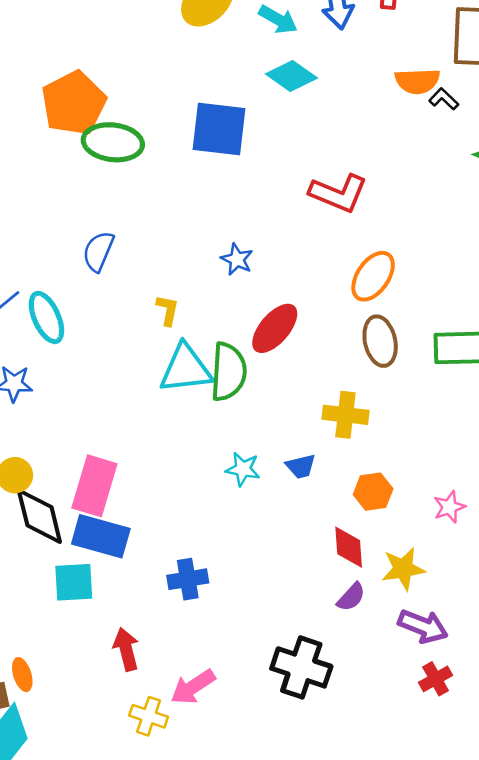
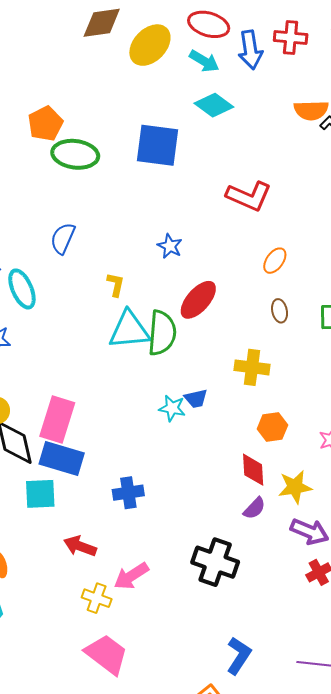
orange pentagon: (74, 103) -> (45, 124), size x0.7
orange ellipse: (373, 276) -> (275, 261), size x0.7
brown ellipse: (380, 341) -> (280, 311), size x0.6
blue trapezoid: (301, 466) -> (196, 399), moved
red arrow: (126, 649) -> (80, 546), turned -56

